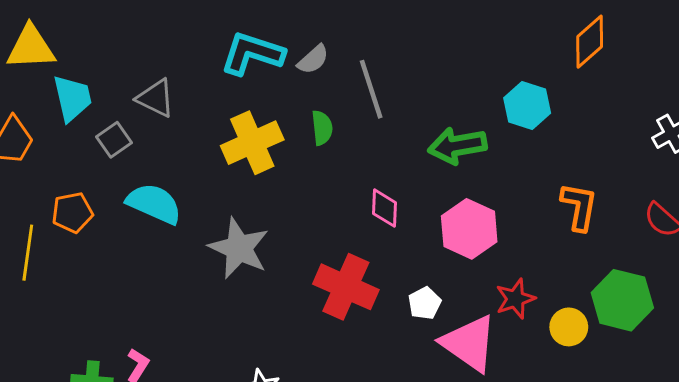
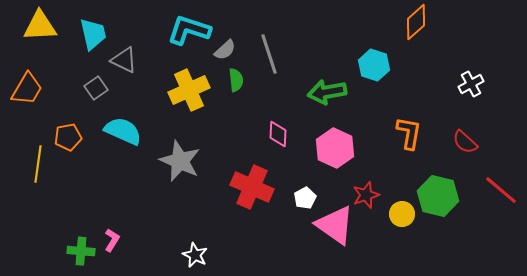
gray semicircle: (313, 59) -> (225, 50), moved
cyan trapezoid: (72, 98) -> (93, 34), moved

